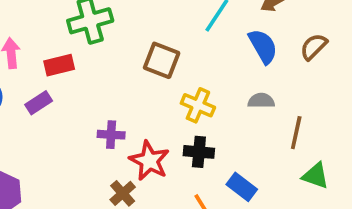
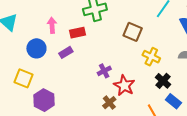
purple cross: (111, 135) -> (104, 71), turned -32
black cross: (199, 152) -> (163, 81), moved, turned 35

